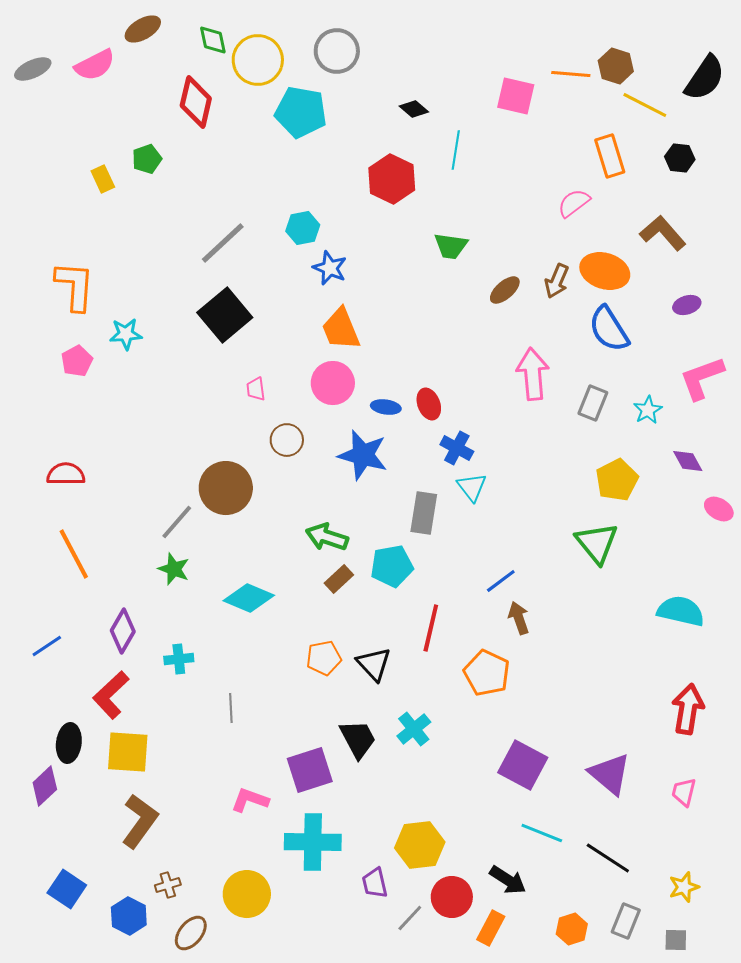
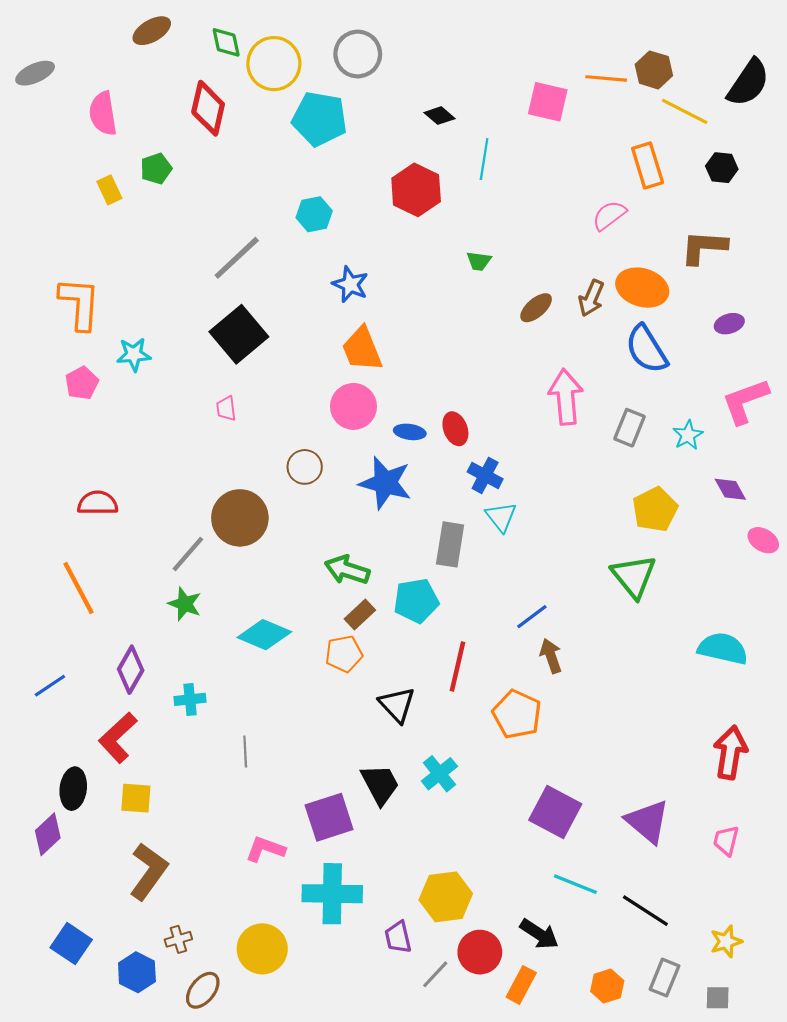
pink semicircle: (95, 65) -> (103, 113), moved, turned 108
cyan hexagon: (303, 228) -> (314, 214), moved
brown L-shape: (663, 233) -> (704, 247), turned -45
green trapezoid: (451, 246) -> (479, 261), size x0.7
pink trapezoid: (256, 389) -> (226, 409), moved
red semicircle: (66, 474) -> (98, 503), moved
orange pentagon: (324, 658) -> (344, 654), moved
yellow square: (128, 752) -> (136, 798), size x0.7

